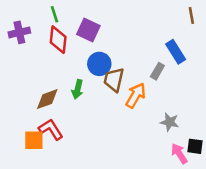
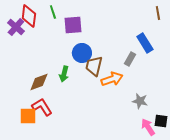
green line: (55, 14) -> (53, 12), moved
purple square: (88, 30) -> (73, 25), turned -30
purple cross: (19, 32) -> (16, 27), turned -36
red diamond: (58, 40) -> (29, 16), moved
orange arrow: (136, 95) -> (112, 79), turned 40

